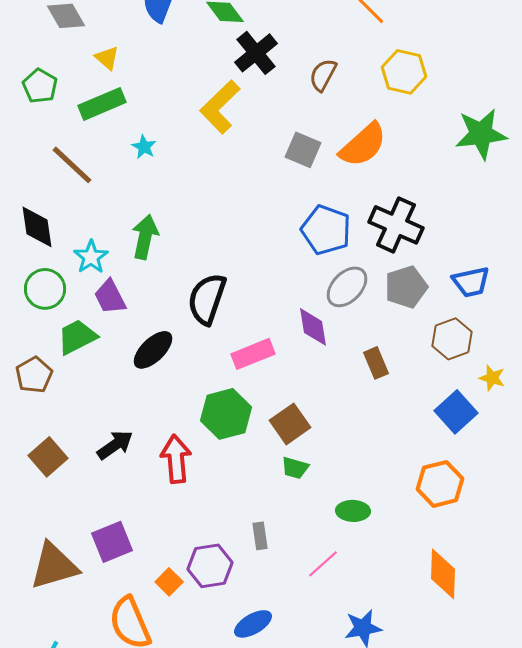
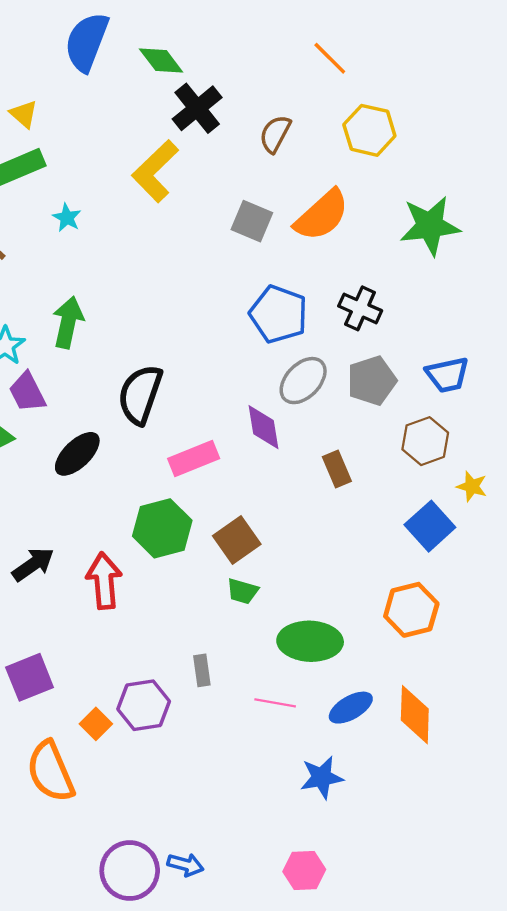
green star: (481, 134) -> (430, 226), moved
black cross: (396, 225) -> (360, 308), size x0.7
green ellipse: (353, 511) -> (310, 641), size x1.6
pink line: (323, 564) -> (275, 703), turned 52
blue ellipse: (253, 624) -> (351, 708), moved

